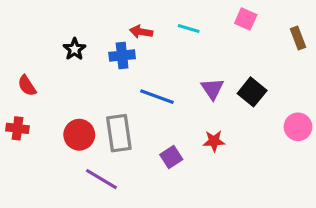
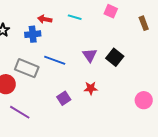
pink circle: (298, 127) -> (144, 100), moved
gray rectangle: (119, 133) -> (27, 68), moved, turned -60

